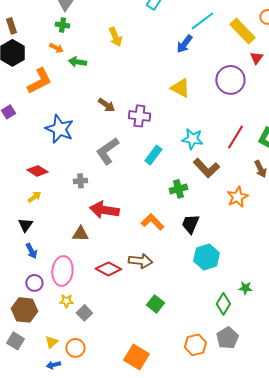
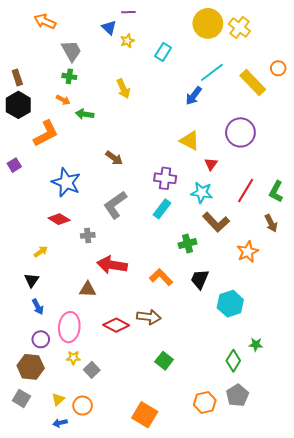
red triangle: (256, 58) -> (211, 164), moved
purple cross: (139, 116) -> (165, 178), moved
red diamond: (37, 171) -> (59, 219), moved
cyan hexagon: (206, 257) -> (230, 304), moved

